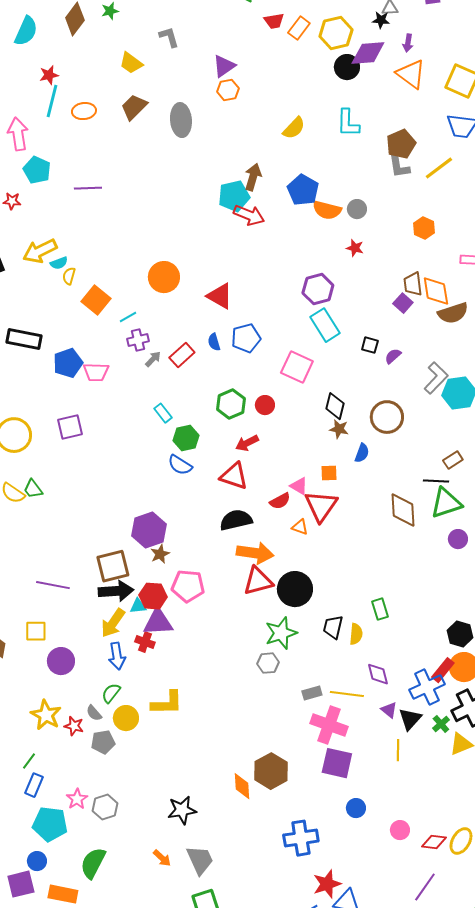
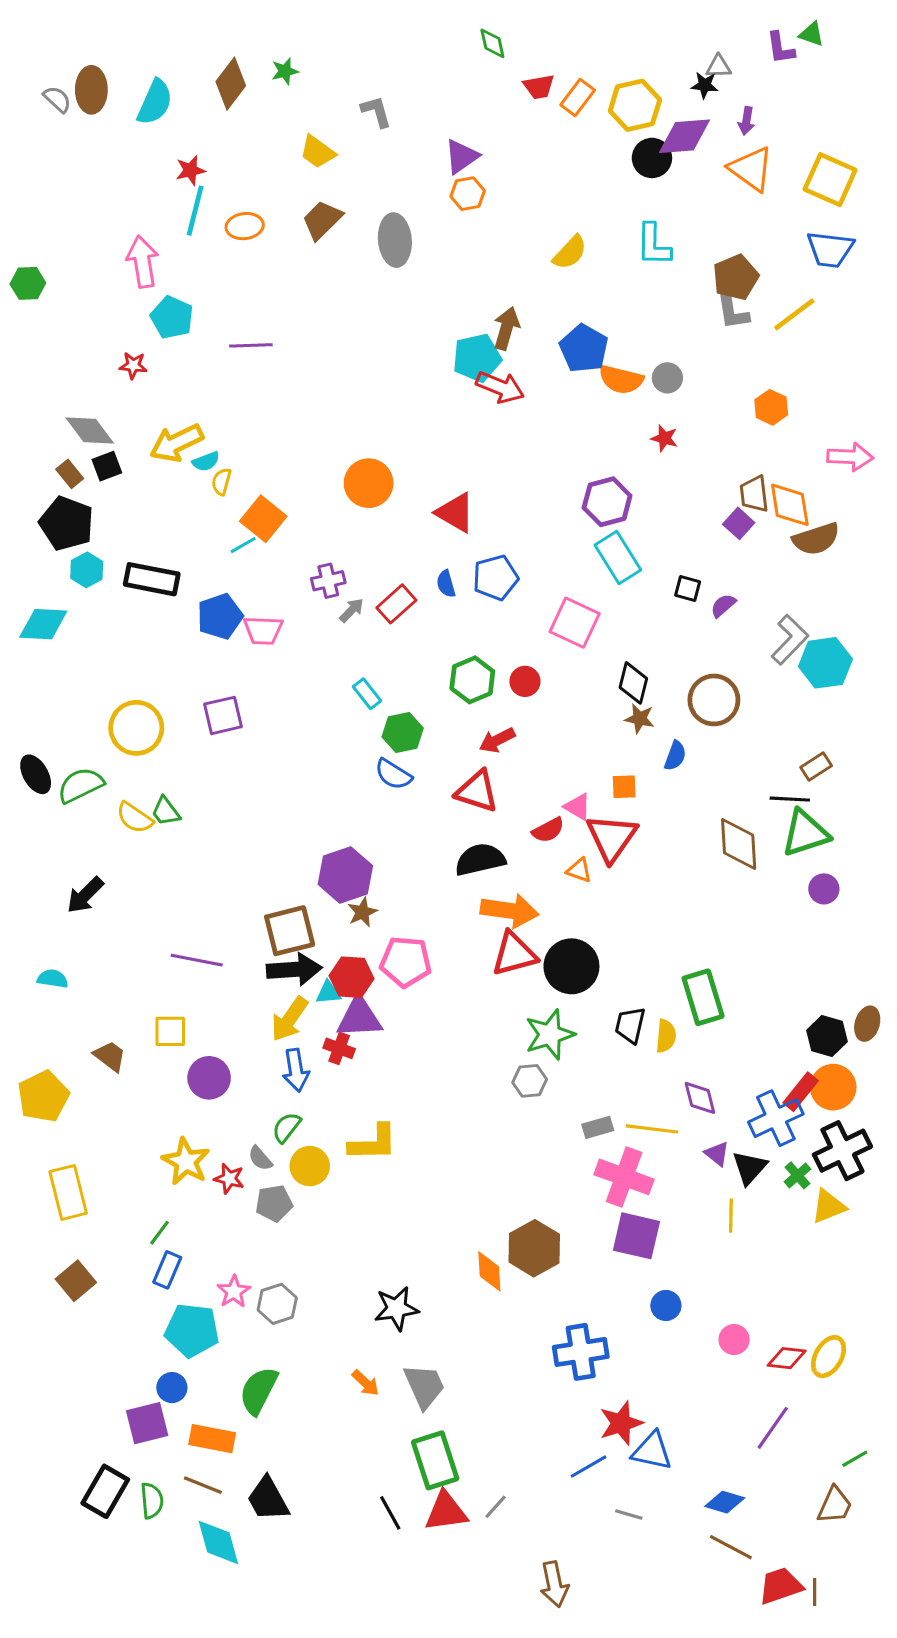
cyan line: (128, 317) -> (243, 545), moved
green rectangle: (380, 609) -> (703, 997), size x1.6

